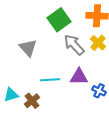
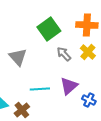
gray arrow: (74, 45) -> (64, 54), size x0.7
purple triangle: (79, 77) -> (69, 86), turned -42

